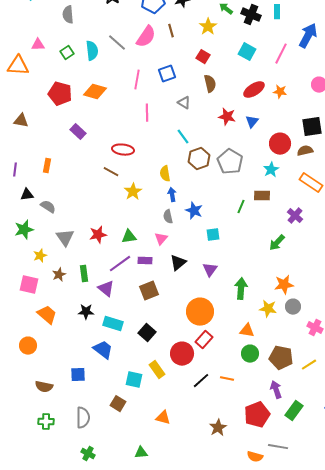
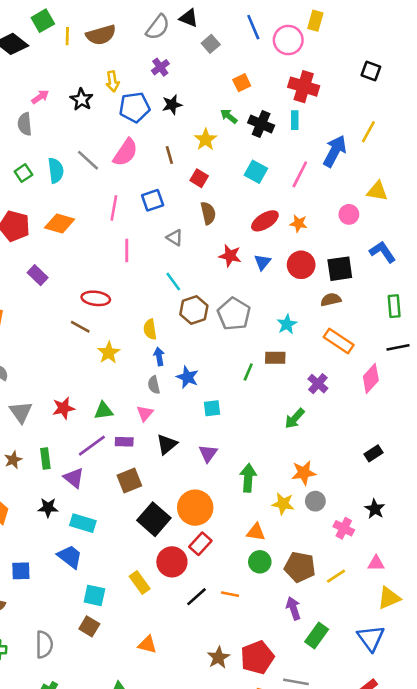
brown line: (171, 31) -> (169, 155), moved
red circle: (280, 144) -> (301, 265), moved
black square: (147, 333) -> (154, 519), moved, size x1.4
blue square: (78, 375) -> (21, 571), moved
cyan square: (134, 380) -> (94, 595), moved
red pentagon: (257, 415) -> (257, 657), moved

